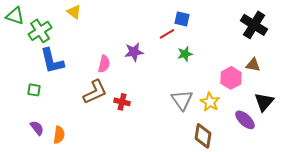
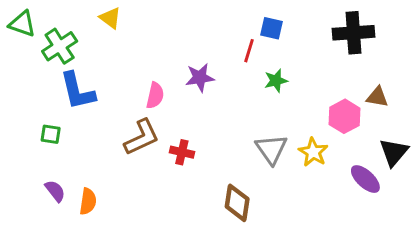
black cross: (254, 25) -> (353, 33), moved, turned -36
red line: (167, 34) -> (249, 51), turned -42
brown diamond: (203, 136) -> (237, 203), moved

